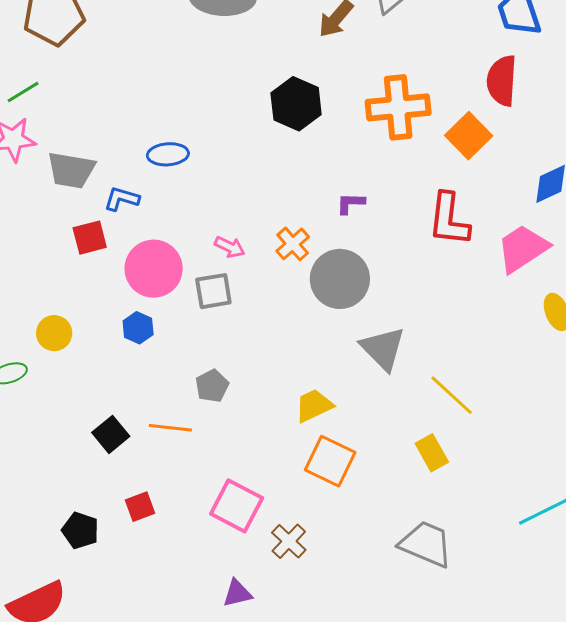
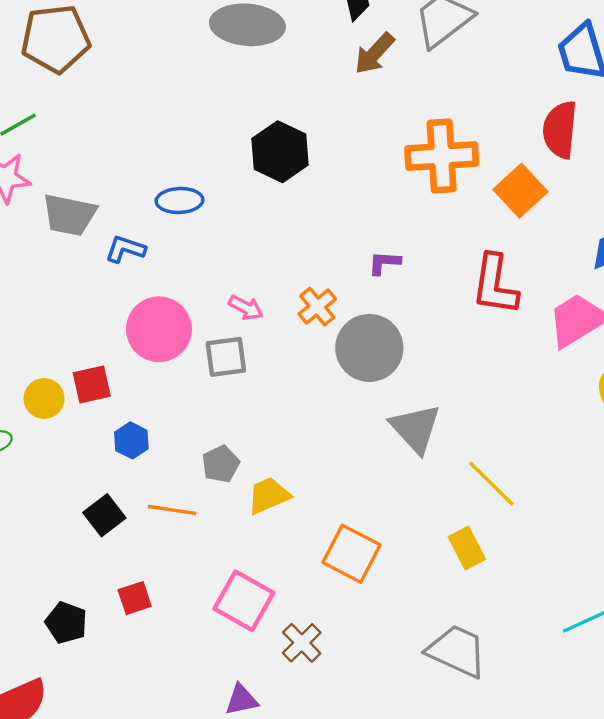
black hexagon: (296, 104) -> (280, 152), moved
red square: (90, 238) -> (92, 385), moved
blue hexagon: (138, 328) -> (131, 440), moved
yellow trapezoid: (314, 406) -> (269, 496), moved

